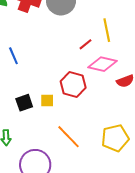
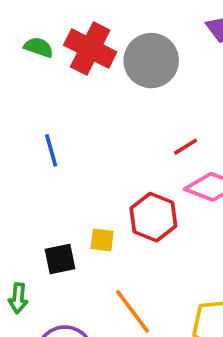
black square: (24, 103) -> (60, 259), moved

